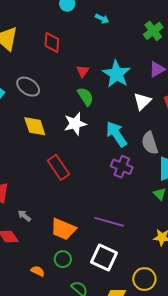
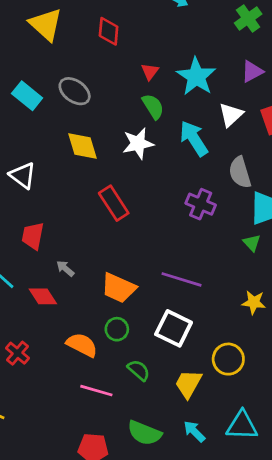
cyan arrow: (116, 134) -> (194, 138), moved
orange semicircle: (38, 271) -> (82, 345), size x1.6

